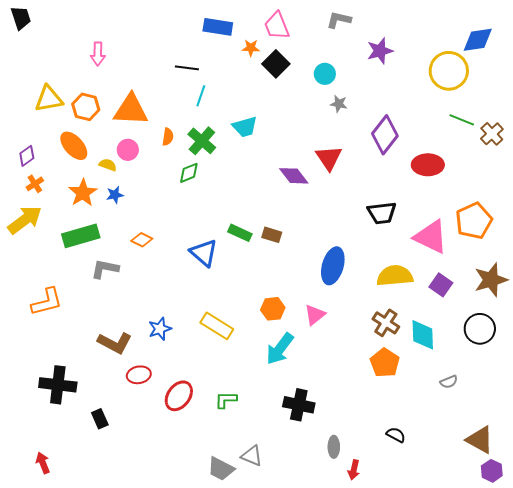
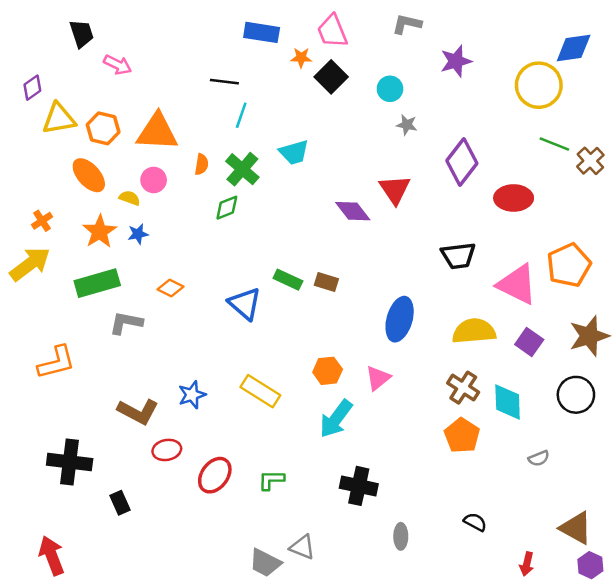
black trapezoid: (21, 18) -> (82, 34), moved
pink arrow: (98, 54) -> (118, 65), turned -65
purple diamond: (27, 156) -> (32, 88), moved
red arrow: (43, 463) -> (52, 556), size x1.5
red arrow: (354, 470) -> (527, 564), moved

